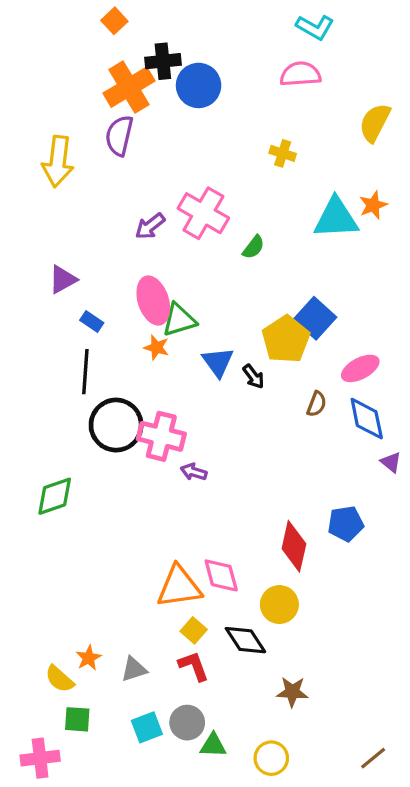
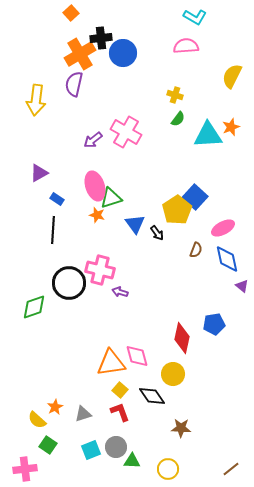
green semicircle: (254, 247) -> (178, 119), moved
black circle: (116, 425) -> (69, 283), moved
green square: (77, 719) -> (48, 445), turned 30

